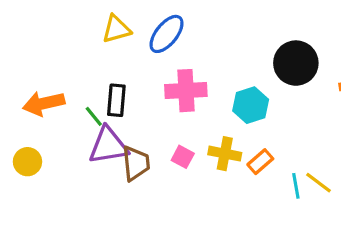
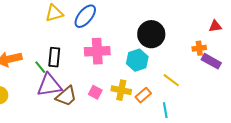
black circle: (296, 63) -> (151, 34), moved
brown trapezoid: (136, 163) -> (66, 96), turned 55
yellow line: (319, 183) -> (171, 80), moved

